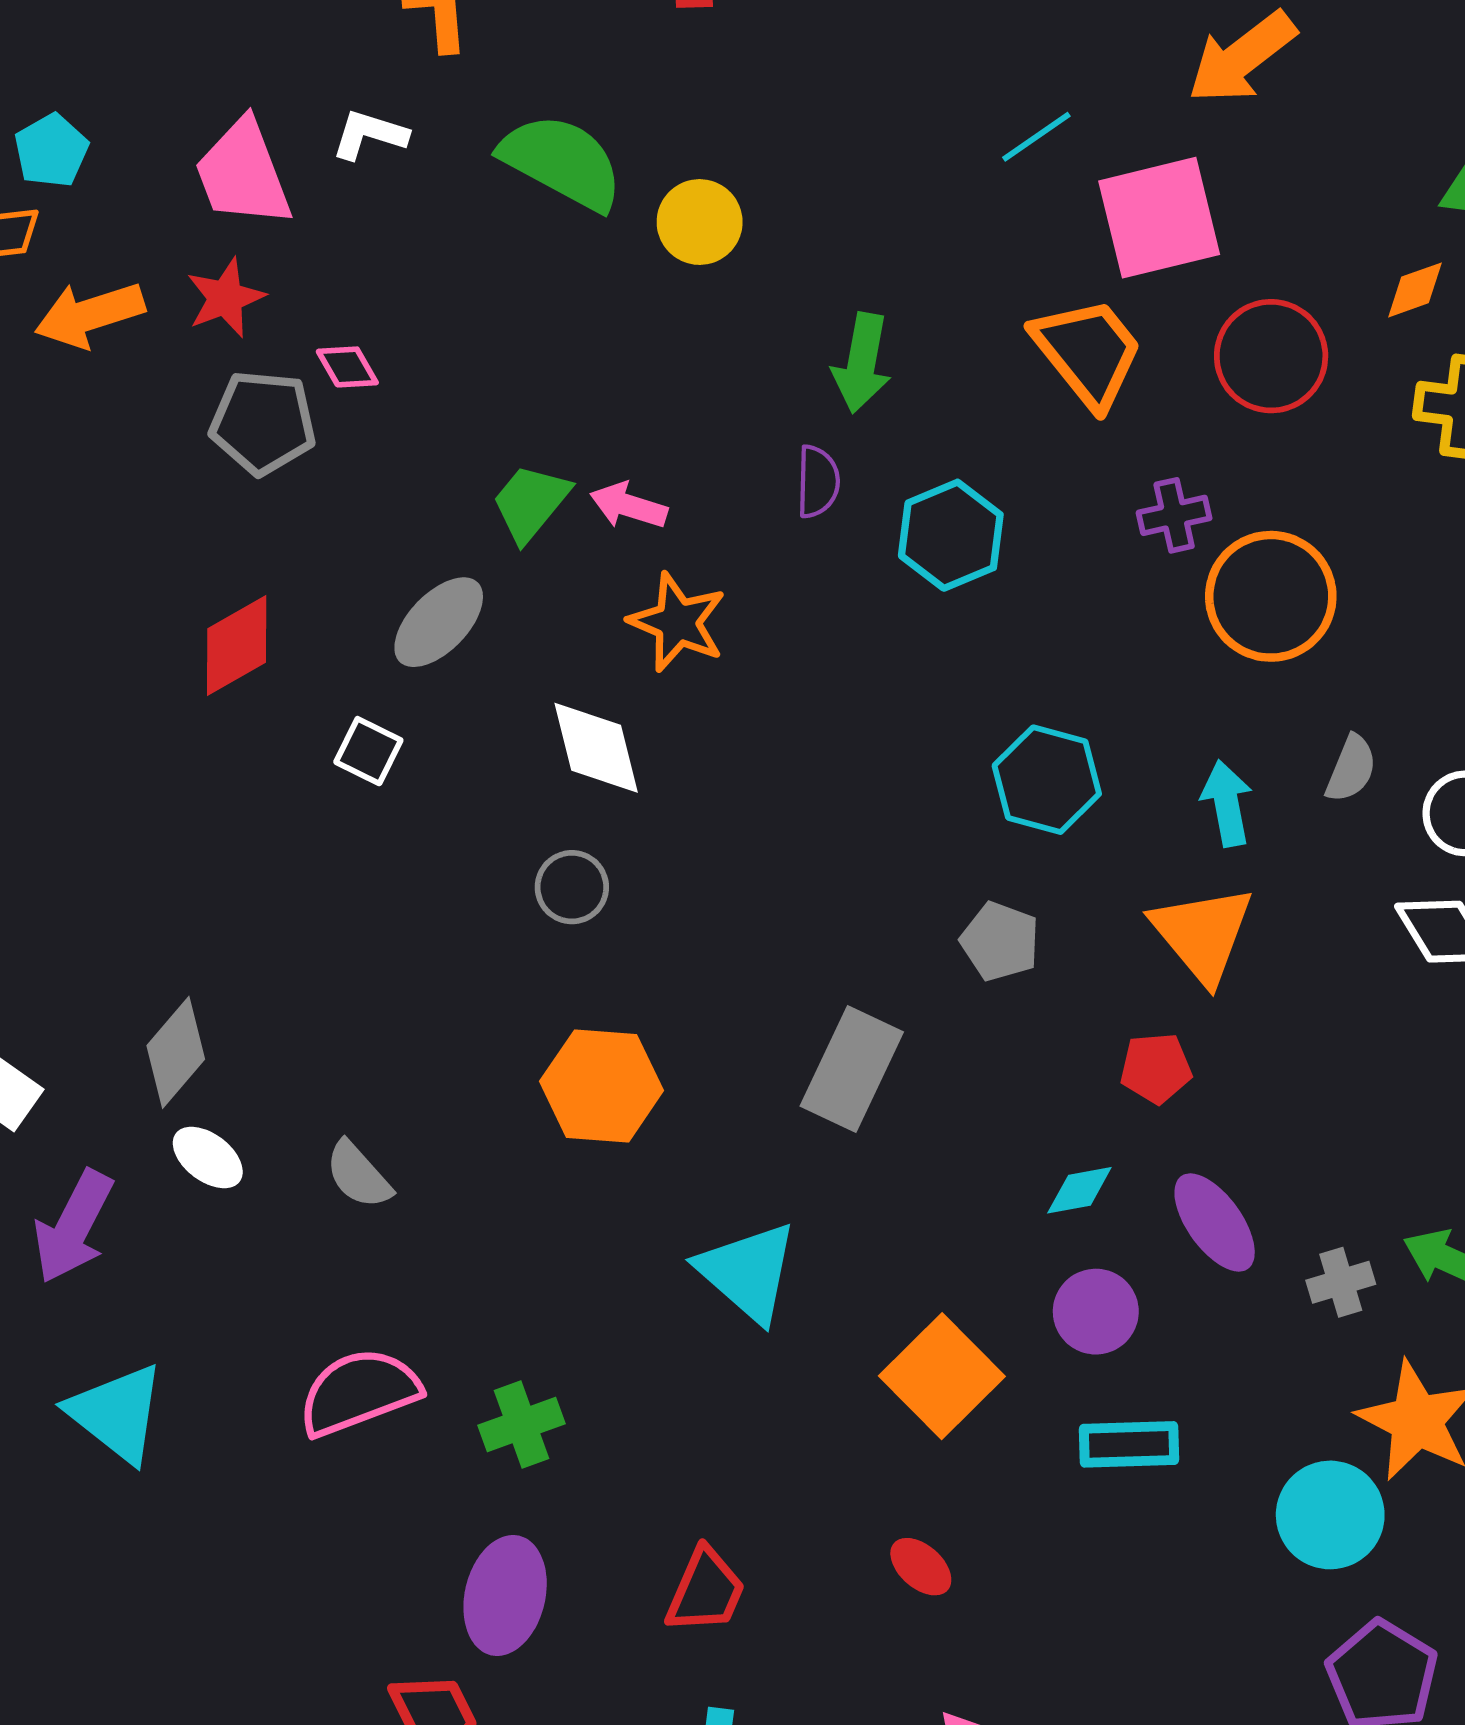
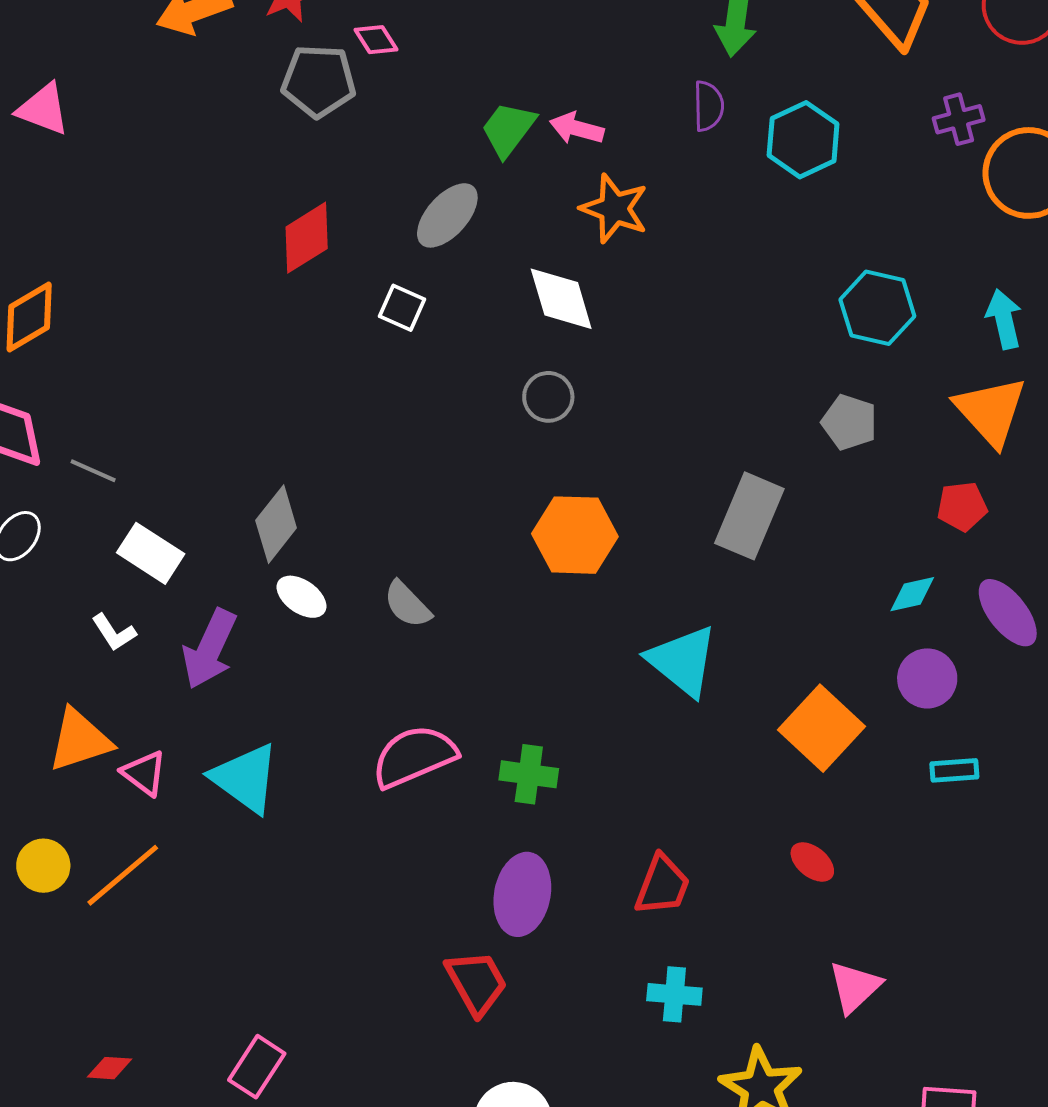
green cross: (521, 1425) -> (529, 774), turned 30
cyan rectangle: (1129, 1444) -> (954, 770), size x0.7

